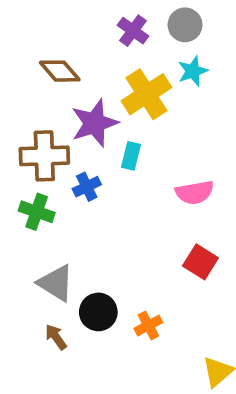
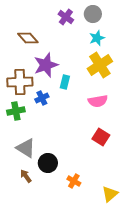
yellow cross: (146, 94) -> (100, 65), moved
green cross: (37, 212) -> (16, 111), turned -30
orange cross: (148, 325) -> (74, 181), moved, turned -32

